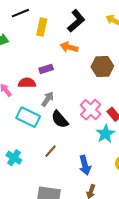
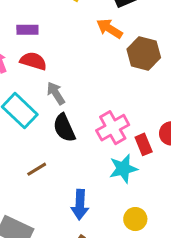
brown hexagon: (102, 66) -> (144, 53), moved
purple rectangle: (46, 69) -> (27, 30), moved
gray arrow: (48, 99) -> (56, 93), turned -84

